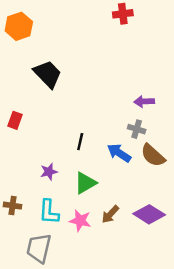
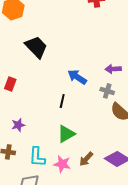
blue arrow: (119, 153) -> (77, 77), moved
purple star: (49, 172) -> (18, 125), moved

